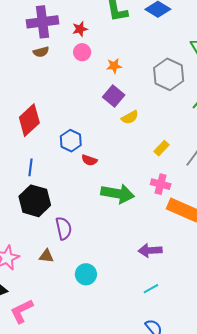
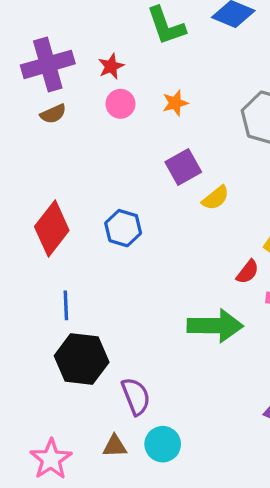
orange star: (114, 66) -> (175, 103), moved
purple square: (114, 96) -> (183, 167), turned 30
blue hexagon: (71, 141) -> (123, 228), moved
red semicircle: (89, 160) -> (248, 272), moved, turned -63
cyan circle: (86, 274) -> (163, 444), moved

